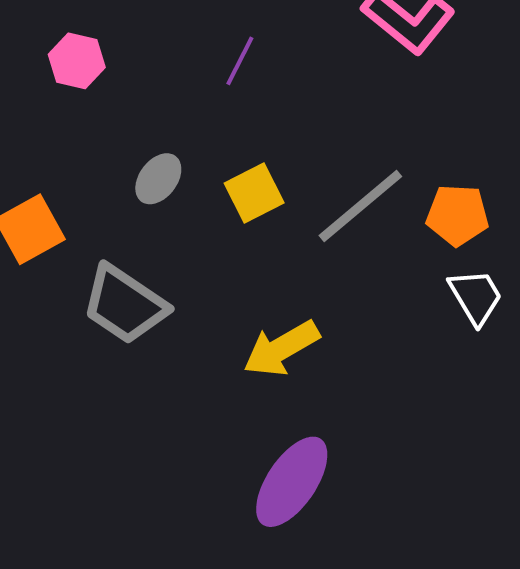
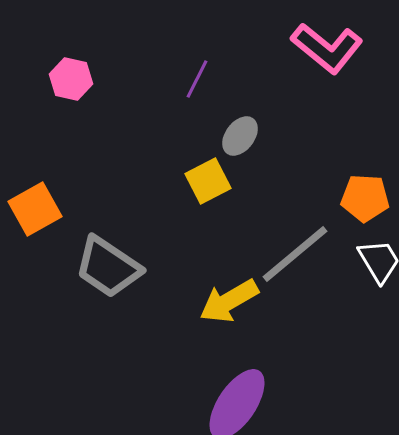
gray ellipse: (158, 179) -> (240, 136), moved
gray line: (360, 206) -> (295, 254), moved

